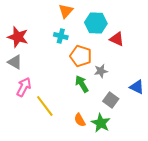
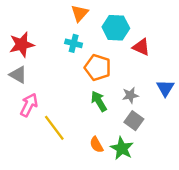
red star: (18, 37) -> (22, 45), turned -30
gray star: (101, 71) -> (130, 95), moved
blue triangle: (137, 87) -> (165, 88), moved, turned 35

